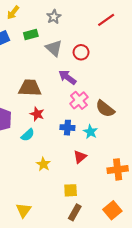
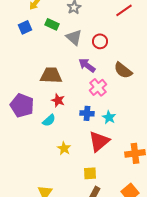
green rectangle: (31, 35) -> (52, 24), turned 40
brown semicircle: (105, 109) -> (123, 70), moved
red triangle: (80, 157) -> (99, 141), size x1.6

